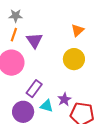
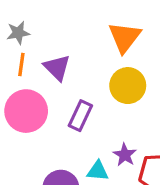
orange triangle: (78, 30) -> (125, 37), size x1.5
purple rectangle: (34, 89) -> (80, 116), moved

